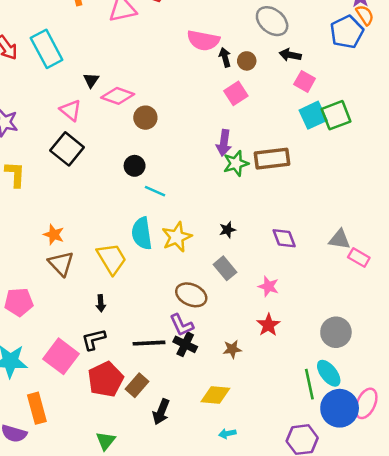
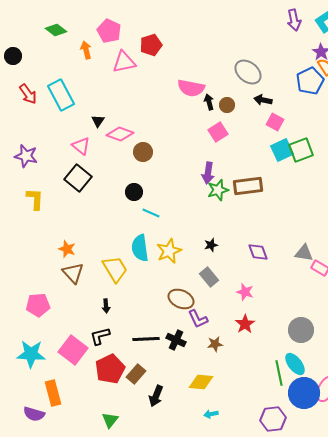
purple L-shape: (182, 325) -> (198, 319), moved

